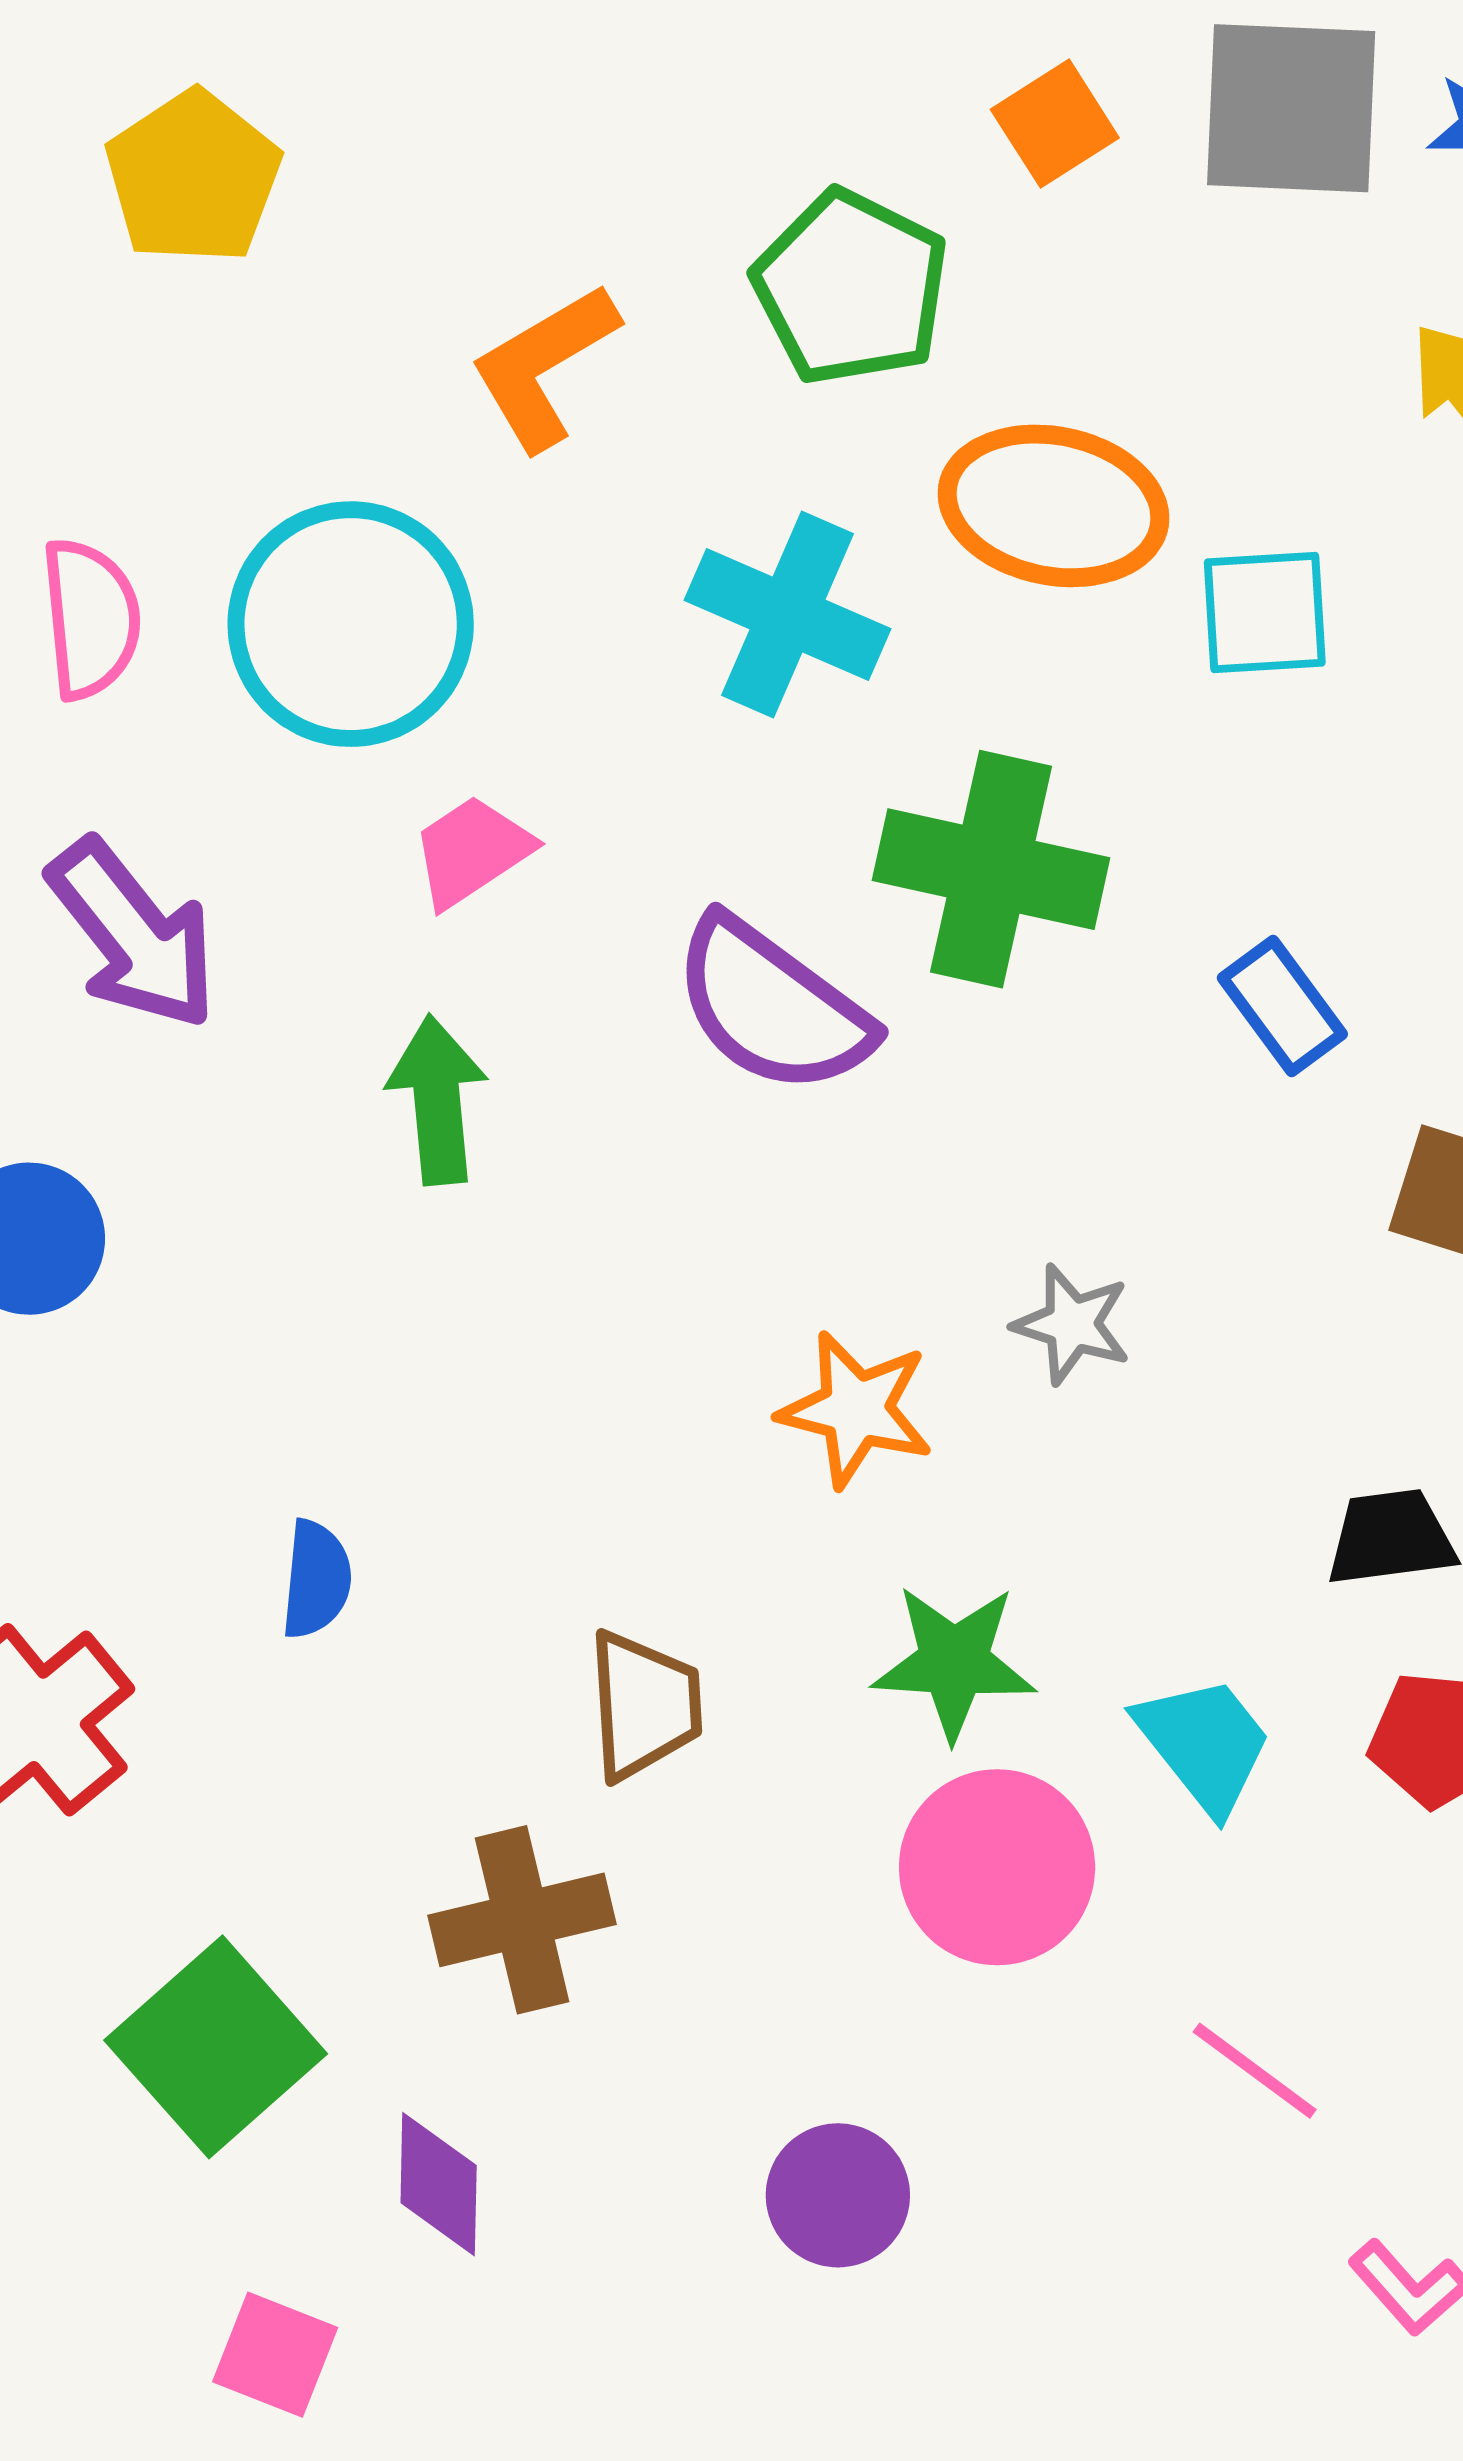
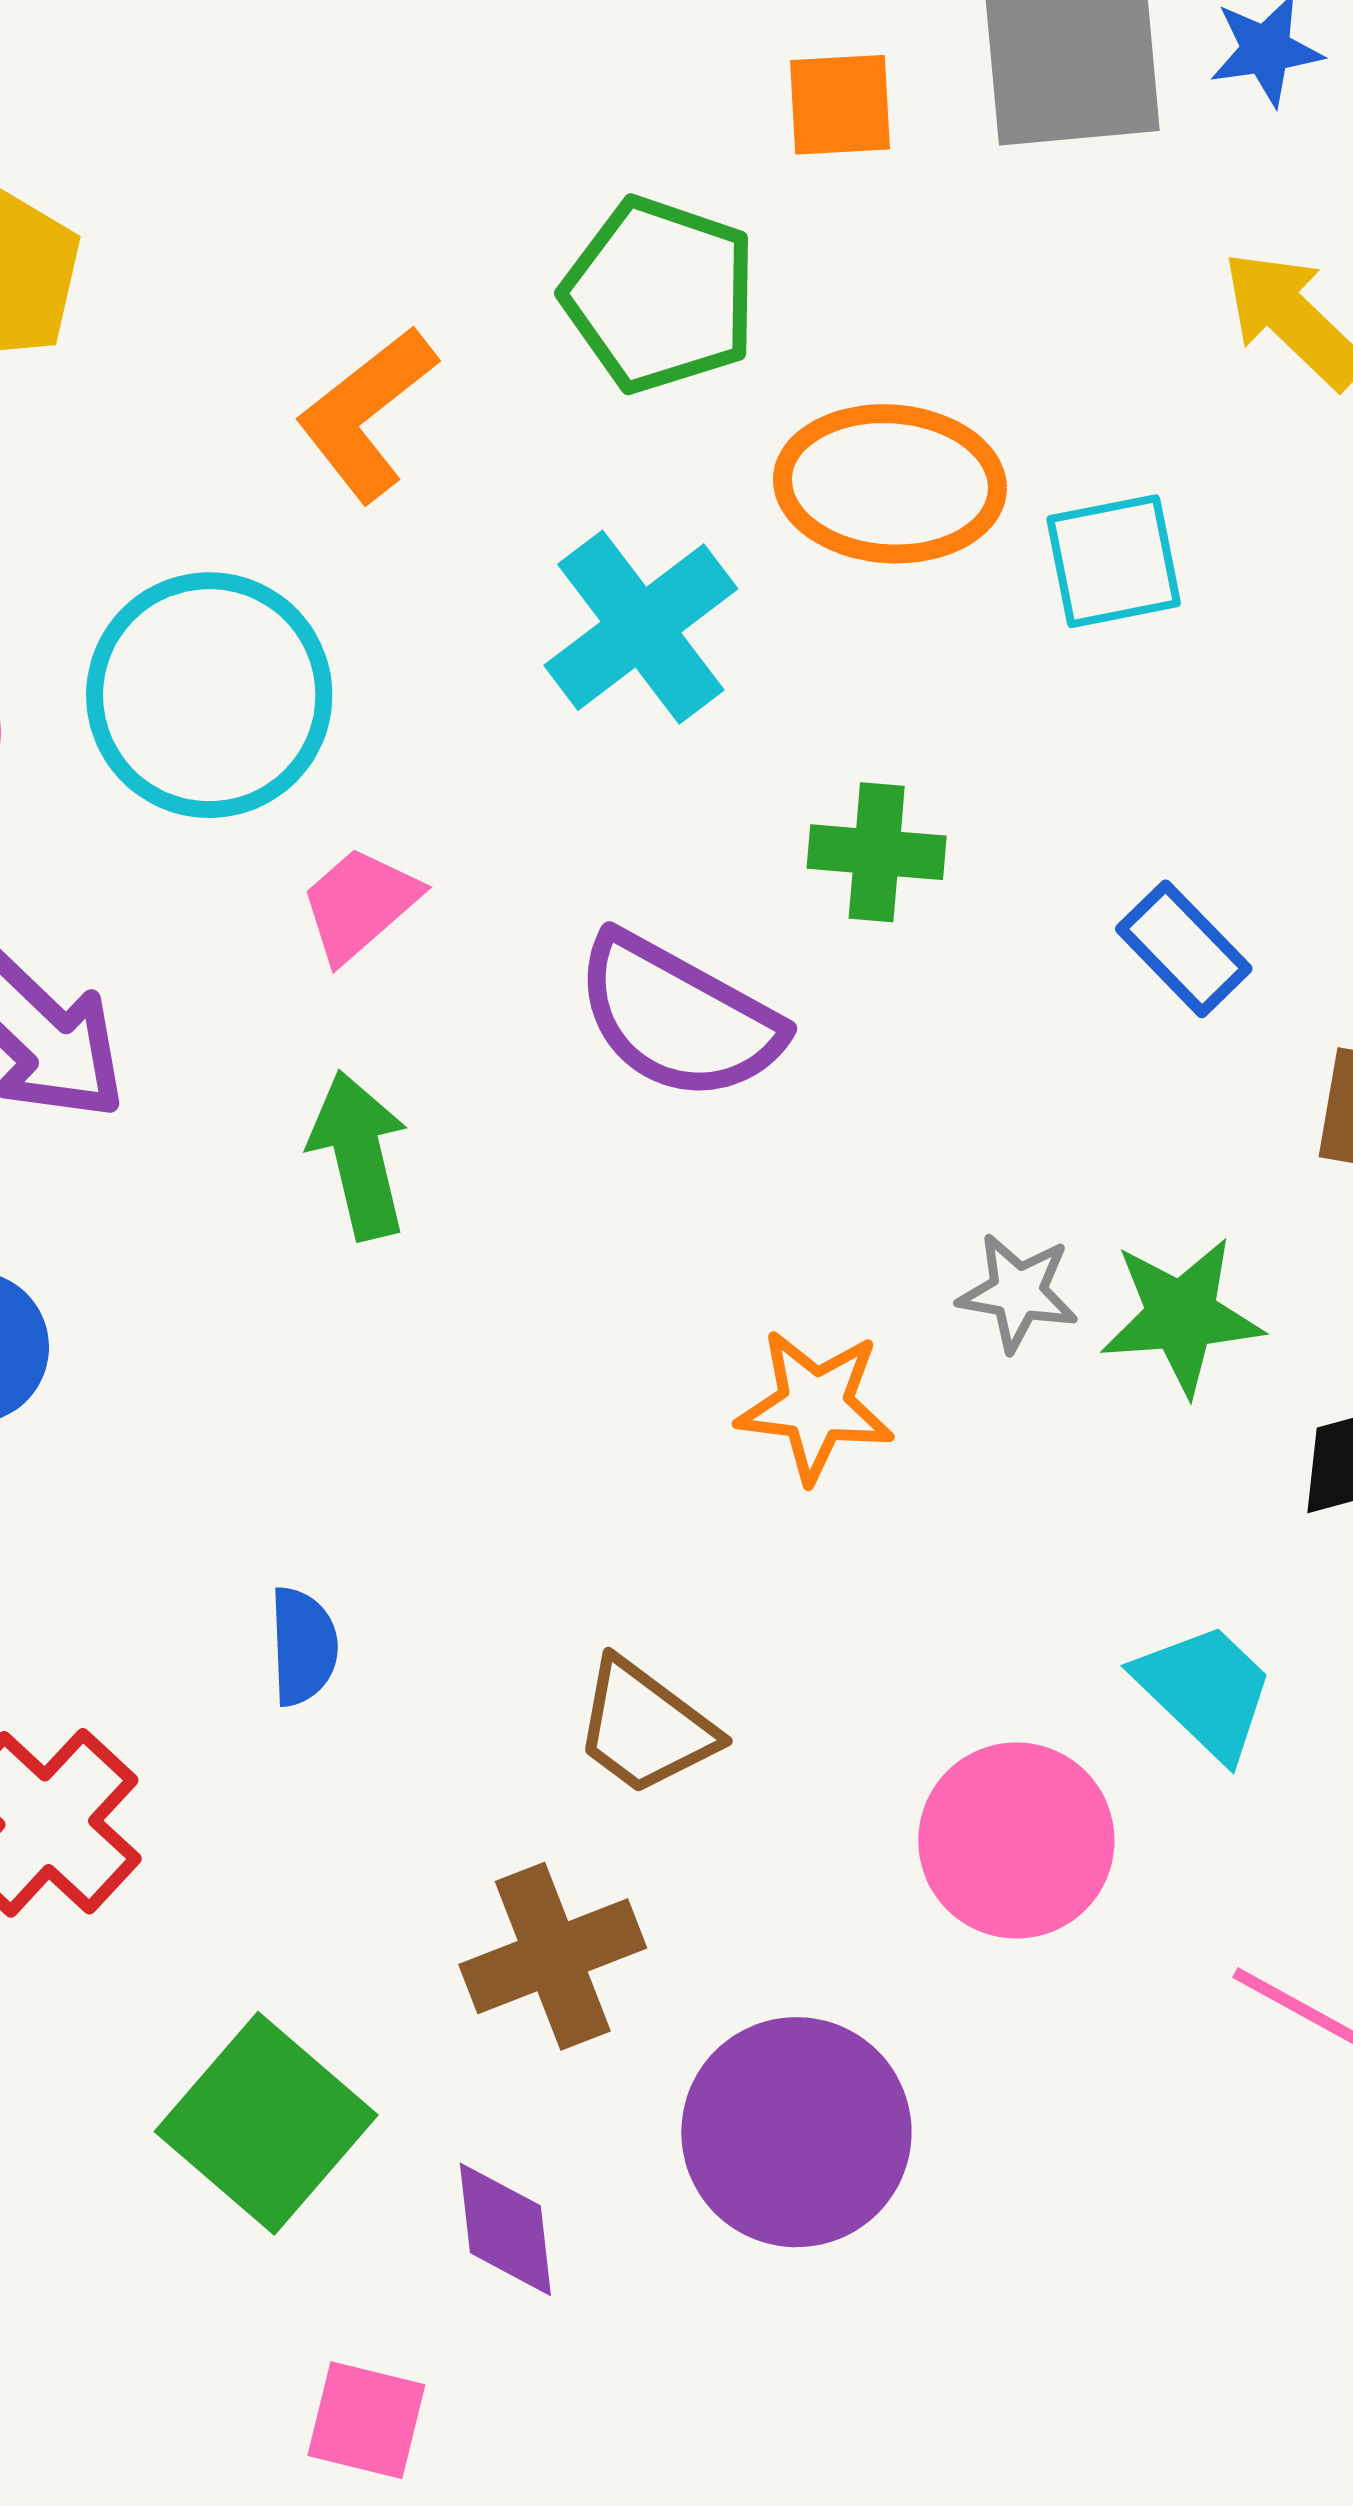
orange square: (1055, 124) -> (840, 105), turned 37
cyan cross: (788, 614) -> (641, 627), turned 37
green cross: (991, 869) -> (877, 852), size x0.6
green star: (954, 1662) -> (1181, 1316), moved
brown trapezoid: (644, 1705) -> (645, 1727), turned 138
purple circle: (838, 2195) -> (796, 2132), moved, size x1.6

